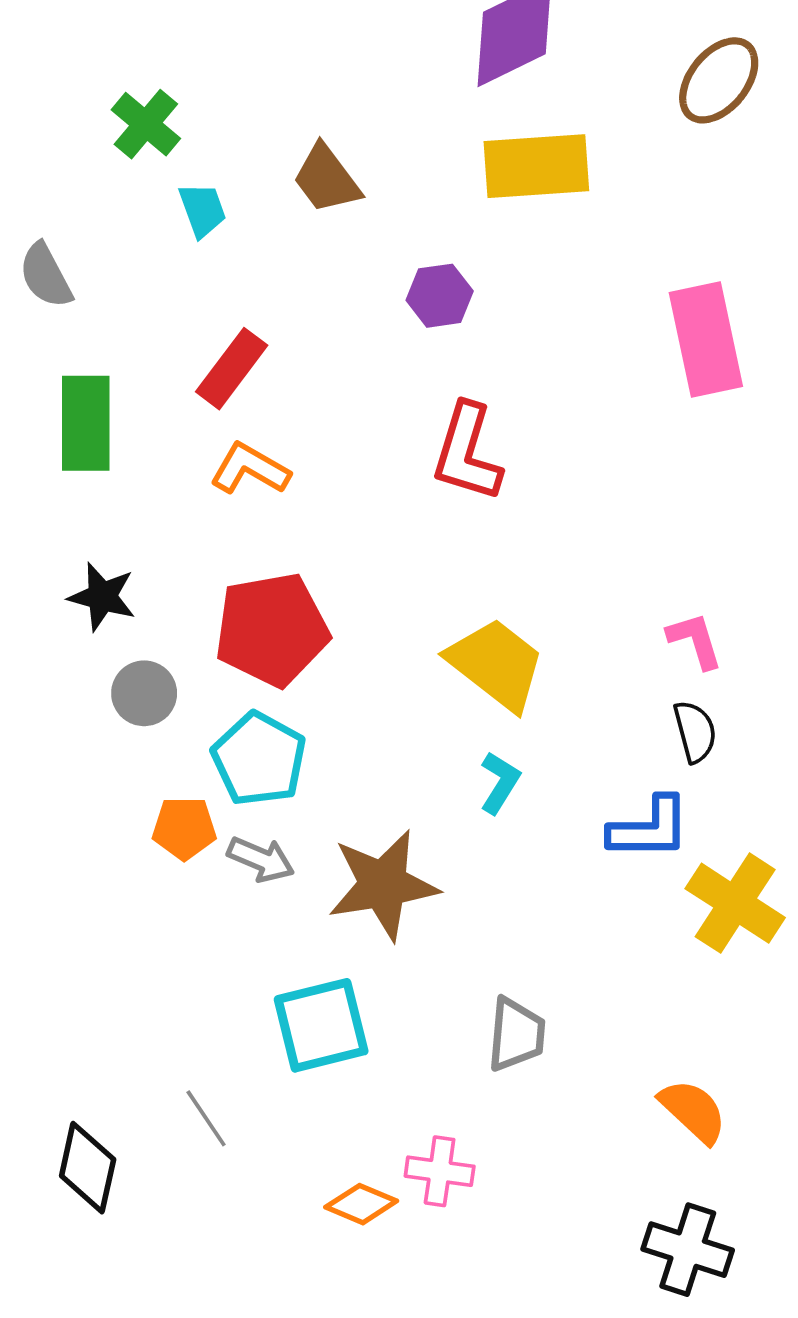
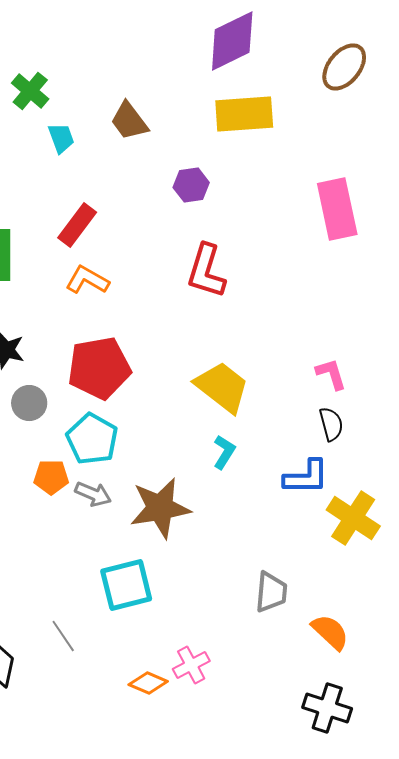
gray trapezoid: (516, 1034) -> (271, 592), moved
pink cross: (440, 1171) -> (191, 665), turned -36

